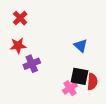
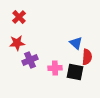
red semicircle: (92, 82) -> (87, 57), moved
pink cross: (70, 88) -> (55, 68), moved, turned 32

